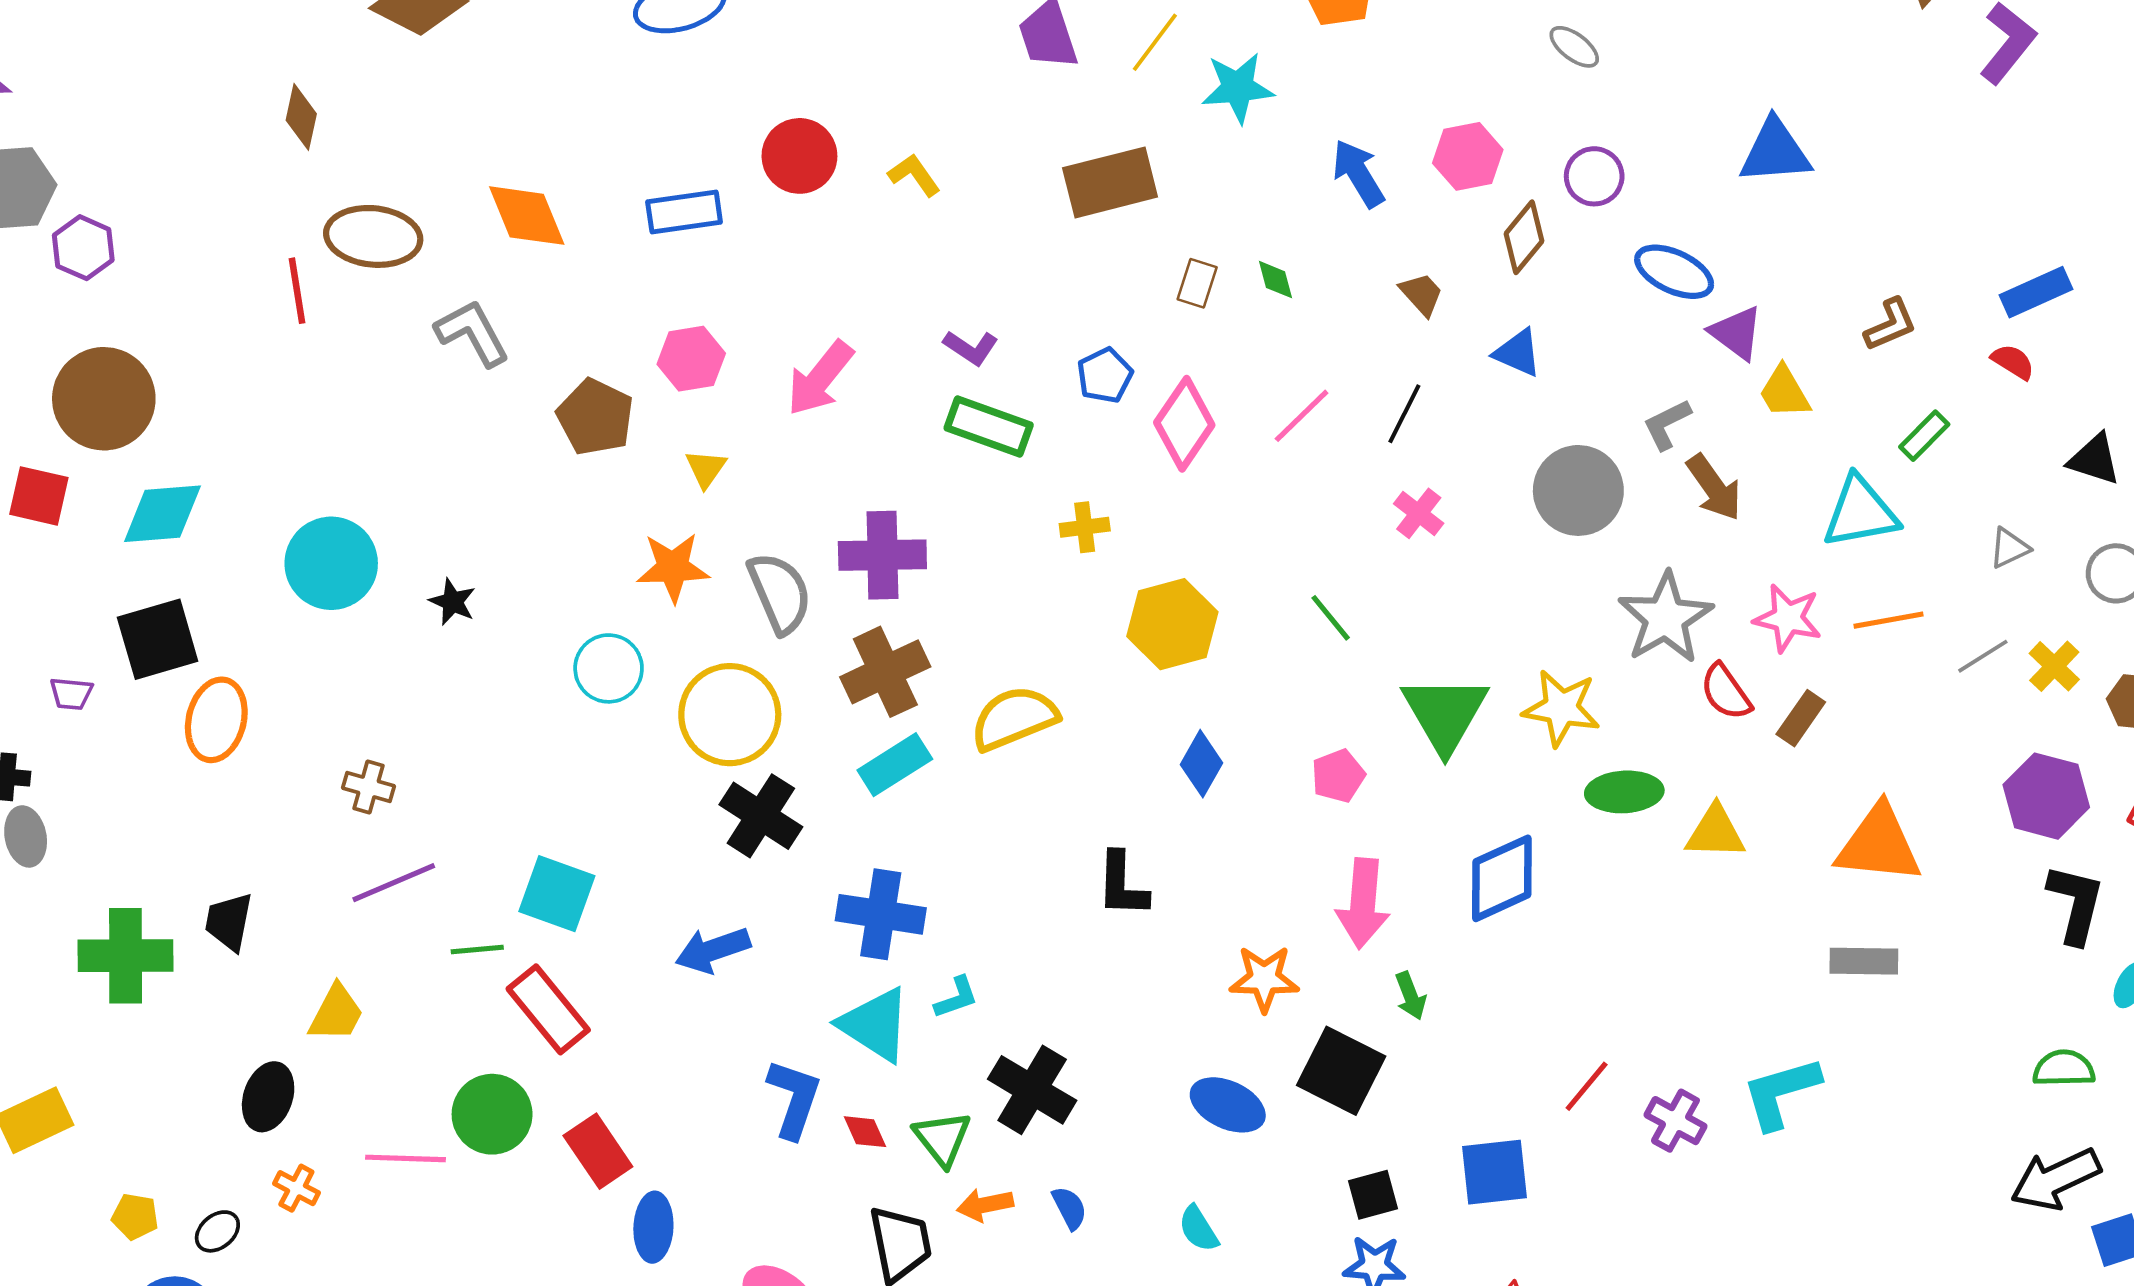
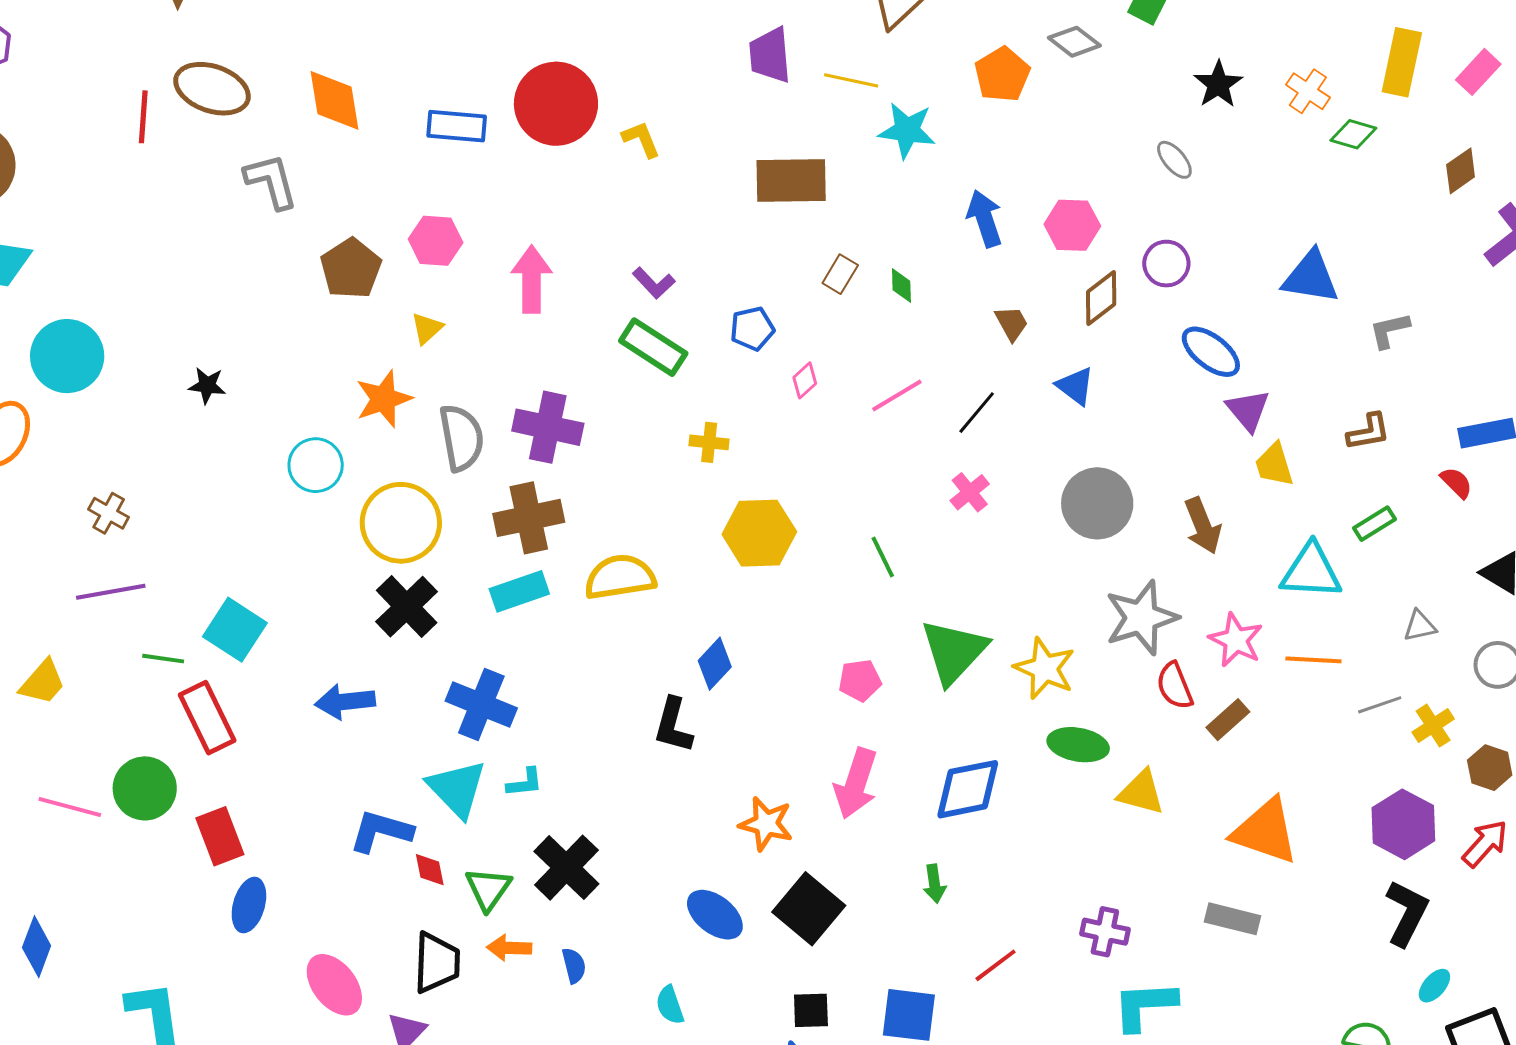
yellow line: (1155, 42) -> (851, 80), turned 52
red circle: (799, 156) -> (556, 104), size x1.4
pink arrow: (820, 378) -> (532, 279), turned 128
pink diamond: (1184, 424) -> (805, 380), size x0.5
gray L-shape: (1667, 424) -> (1389, 330), moved
cyan circle: (331, 563) -> (67, 356), moved
orange star: (673, 567) -> (384, 399), turned -30
black star: (453, 602) -> (207, 385), turned -30
blue diamond: (1201, 764) -> (715, 664), moved
green arrow: (1411, 996) -> (934, 884), moved
blue L-shape: (794, 1099) -> (381, 831), turned -106
purple cross: (1675, 1121) -> (1105, 932), moved, turned -30

